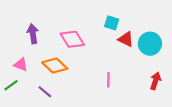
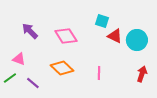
purple arrow: (33, 34) -> (30, 31), turned -36
orange diamond: (55, 66) -> (62, 68), moved
purple line: (45, 92) -> (33, 83), moved

